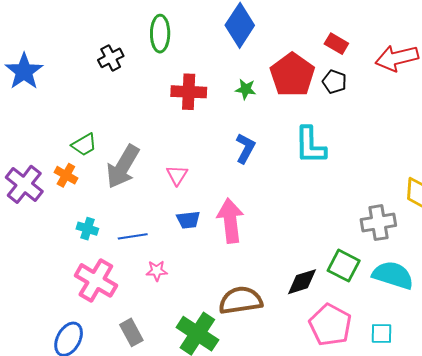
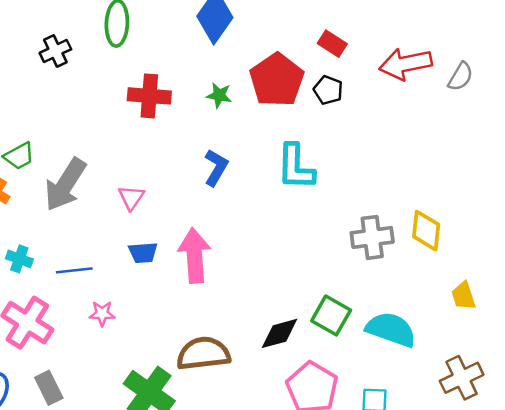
gray cross: (378, 223) -> (372, 237), moved
gray rectangle: (131, 332) -> (49, 388), moved

